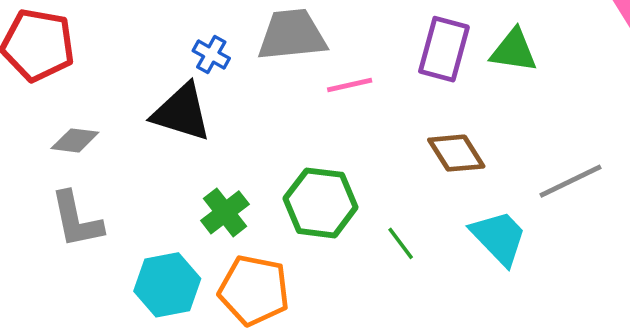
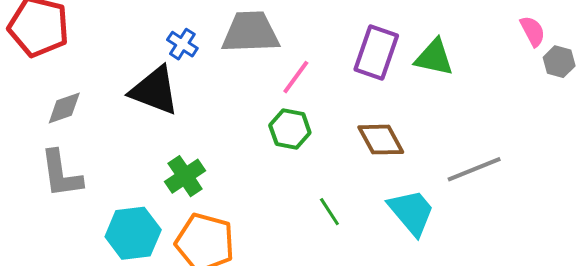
pink line: (350, 85) -> (296, 77), turned -45
gray diamond: (75, 140) -> (64, 108), turned -30
green hexagon: (321, 203) -> (290, 129), moved, size x0.7

